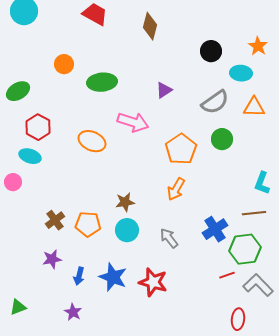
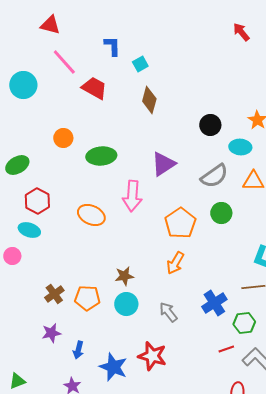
purple triangle: (164, 90) -> (163, 164), size x1.5
pink arrow: (133, 122) -> (132, 196), turned 76
green hexagon: (245, 249) -> (244, 323), size x0.7
blue star: (113, 277) -> (113, 367), moved

